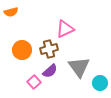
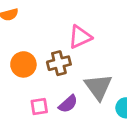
purple semicircle: (50, 71) -> (68, 104), moved
pink square: (34, 82) -> (39, 107), turned 32

